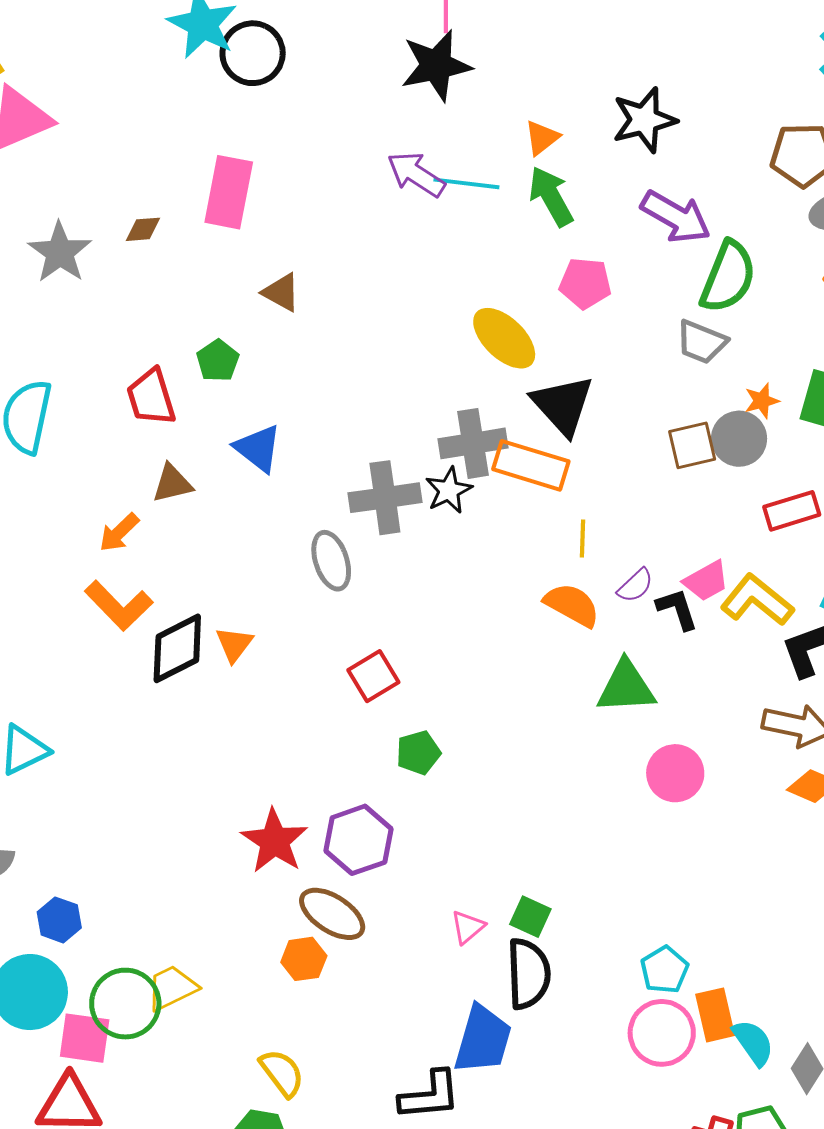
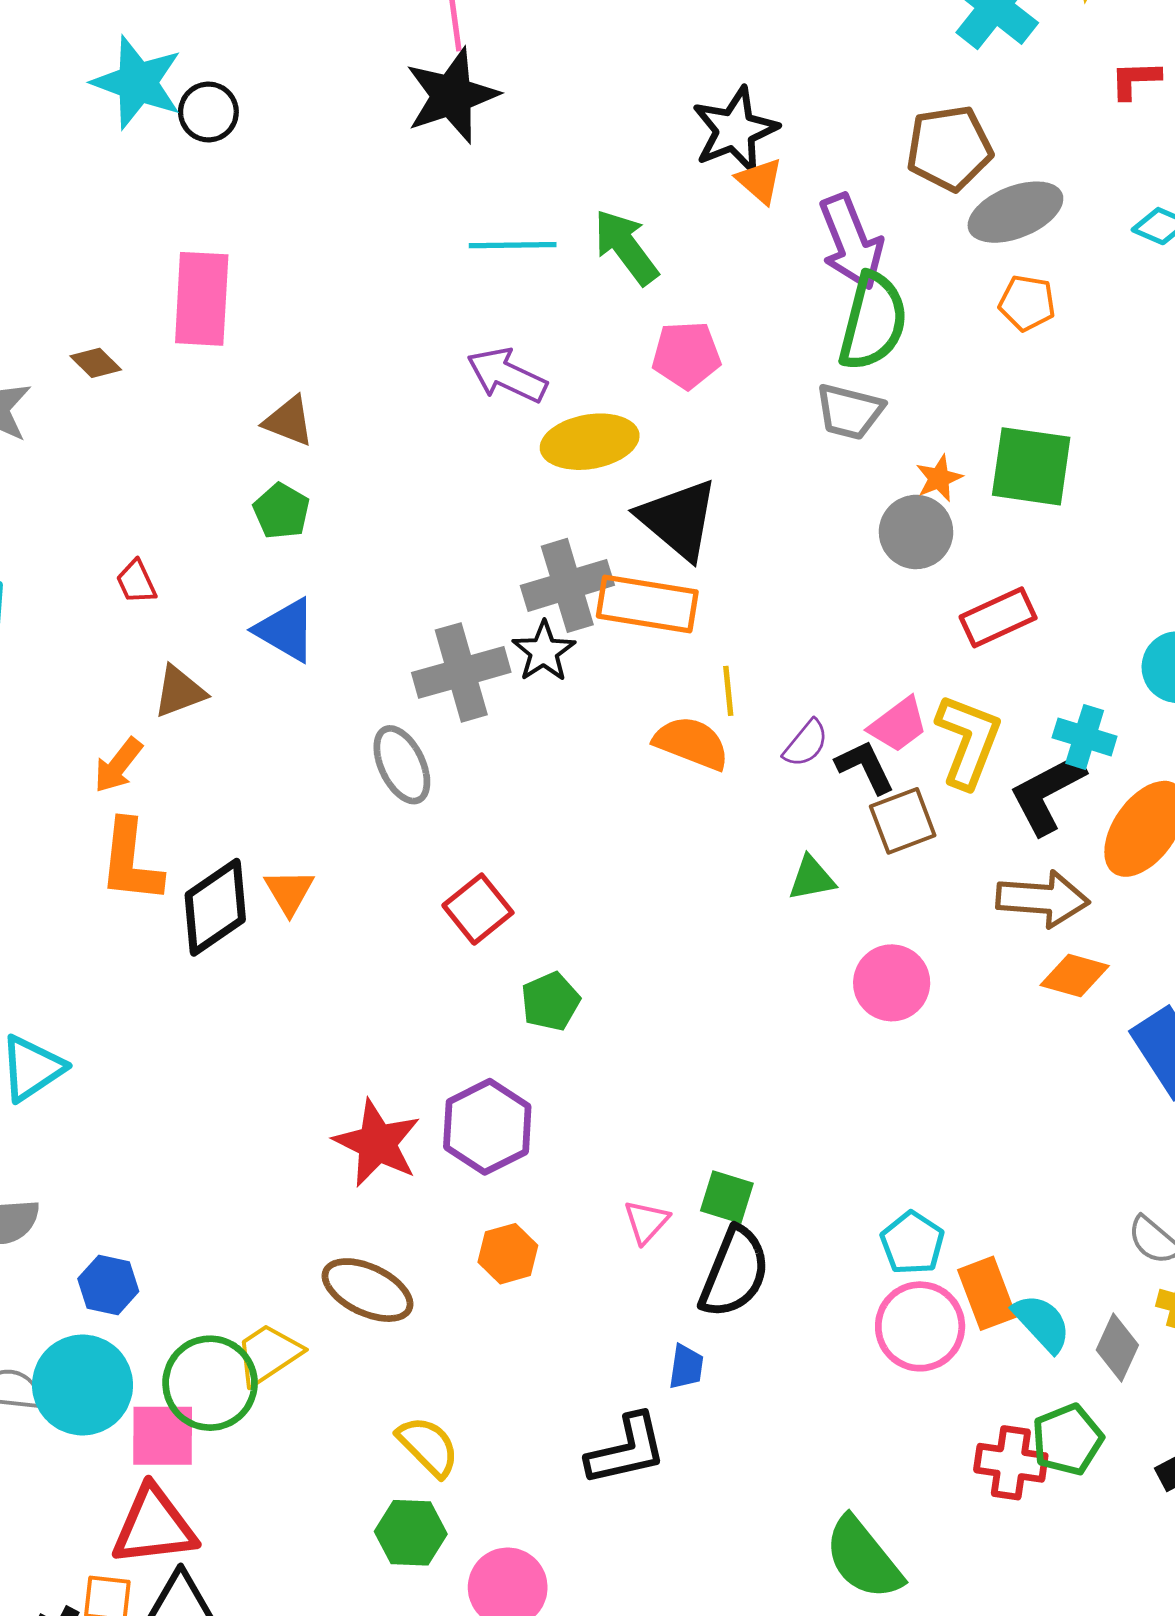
black circle: (253, 53) -> (208, 112), size x0.7
orange triangle: (542, 138) -> (760, 181), moved, turned -33
purple arrow: (416, 174) -> (507, 375), moved
purple arrow: (676, 217) -> (851, 242), moved, turned 46
brown diamond: (143, 229) -> (96, 363), turned 57
yellow ellipse: (504, 338) -> (590, 442), turned -46
green pentagon: (218, 361) -> (281, 511), moved
red trapezoid: (151, 397) -> (136, 582), size x0.6
brown square: (692, 445) -> (903, 821), moved
yellow L-shape: (757, 600) -> (968, 741), turned 80
orange L-shape: (119, 605) -> (131, 861), turned 58
orange semicircle: (572, 605) -> (691, 743), moved
green triangle: (626, 687) -> (812, 878), size x0.6
brown ellipse: (332, 914) -> (367, 1290), moved
orange hexagon: (304, 959) -> (508, 1254), moved
black semicircle: (528, 974) -> (734, 1272), turned 32
blue trapezoid: (483, 1039) -> (686, 1367), size x0.5

